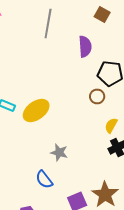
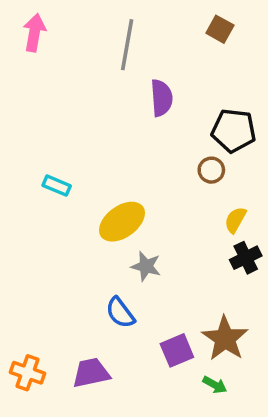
purple semicircle: (85, 46) -> (161, 98), moved
yellow ellipse: (36, 110) -> (122, 222), moved

